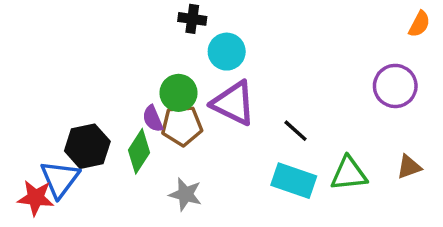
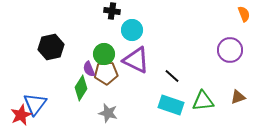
orange semicircle: (419, 24) -> (244, 14), turned -49
black hexagon: (87, 146) -> (51, 47), moved
red star: (36, 198) -> (21, 115), turned -30

